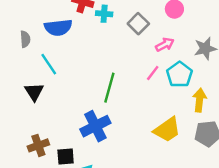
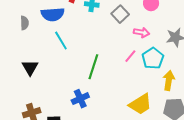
pink arrow: (165, 44) -> (142, 33), turned 35
cyan line: (49, 64) -> (61, 41), moved
blue cross: (95, 126) -> (80, 99), size x0.7

